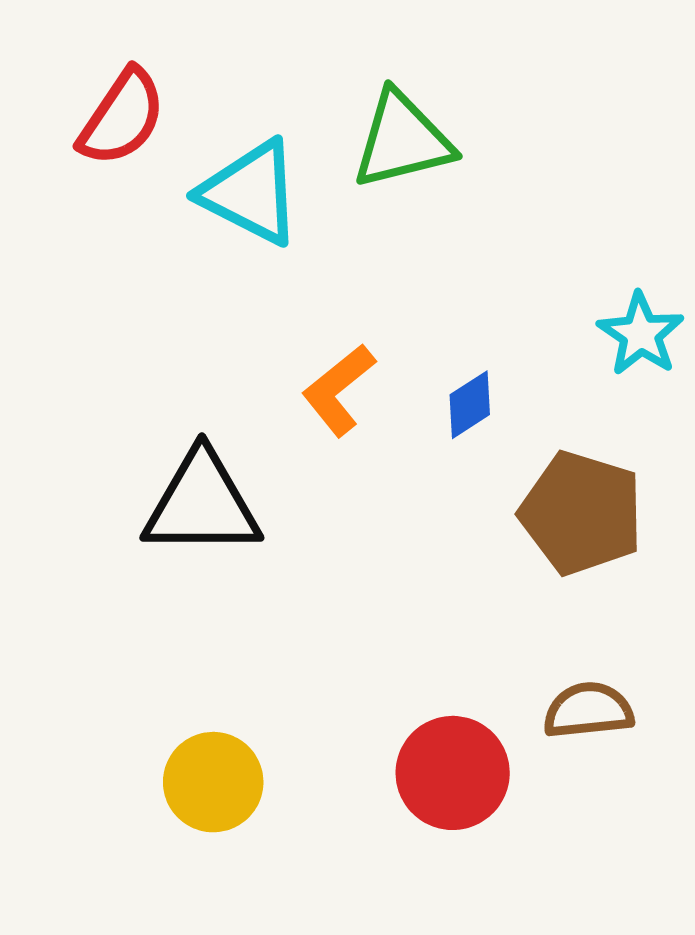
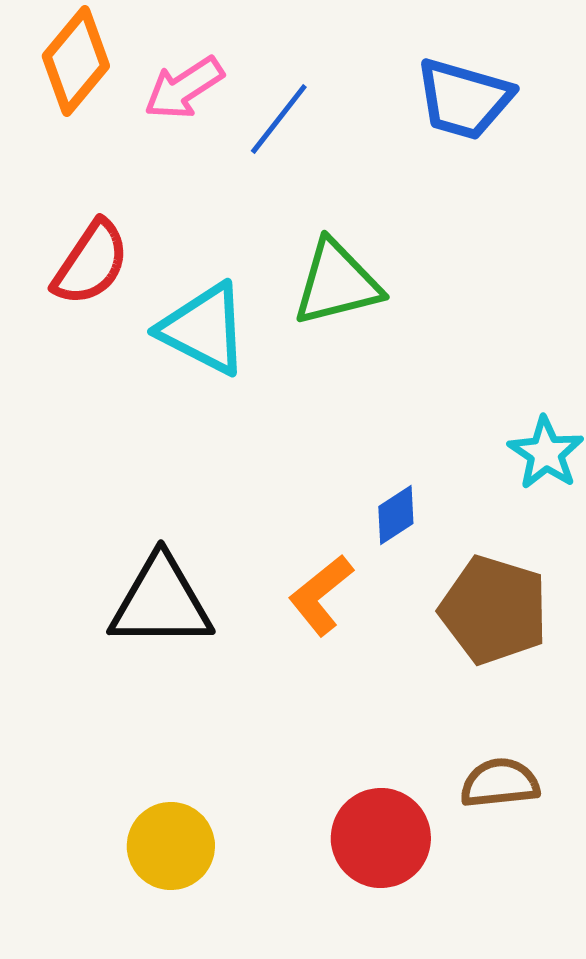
orange L-shape: (339, 390) -> (321, 595), moved

